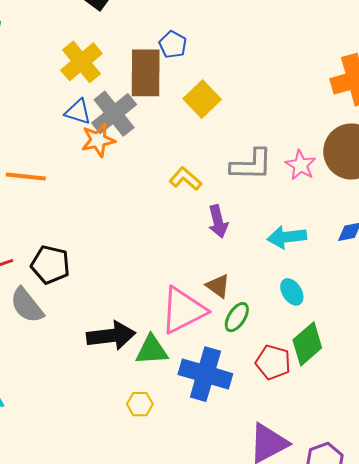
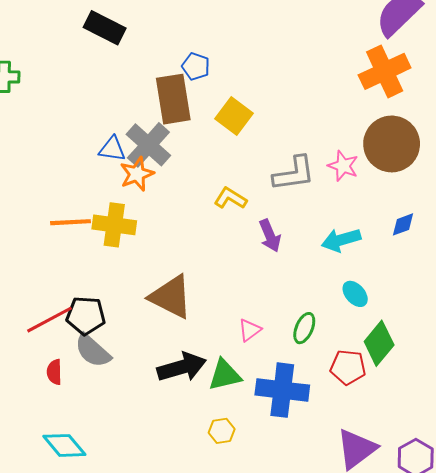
yellow cross: (81, 62) -> (114, 225), moved, turned -33
black pentagon: (50, 265) -> (86, 316), moved
brown triangle: (218, 286) -> (171, 297), moved, size x1.8
pink triangle: (183, 310) -> (250, 330), size x0.5

